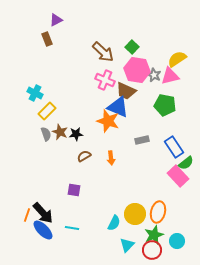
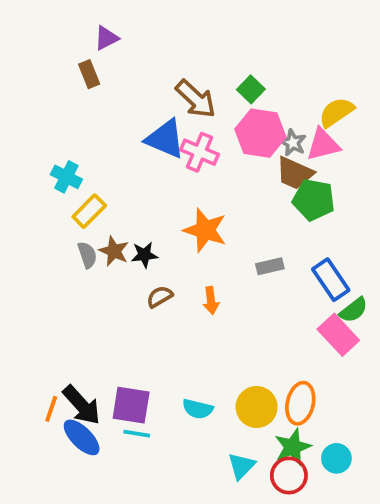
brown trapezoid: (126, 91) -> (295, 173), moved
blue triangle: (118, 107) -> (165, 139), moved
purple square: (74, 190) -> (131, 405), moved, size x1.5
cyan semicircle: (114, 223) -> (198, 409), moved, turned 77

